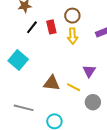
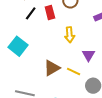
yellow arrow: (73, 36) -> (70, 35), moved
brown triangle: (52, 83) -> (52, 68), turned -36

